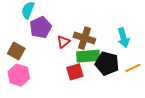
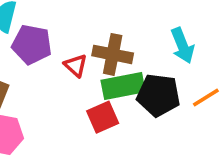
purple pentagon: (41, 27) -> (32, 44), turned -30
red triangle: (63, 42) -> (76, 65), turned -32

